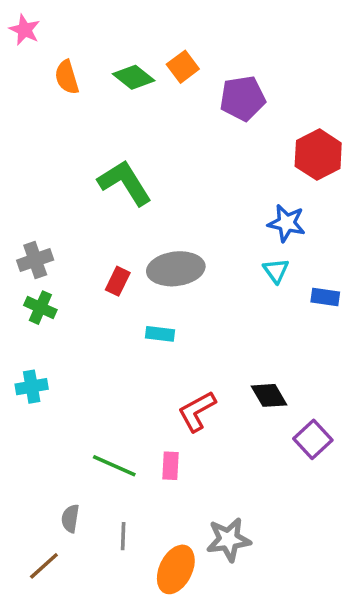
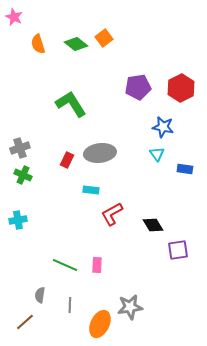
purple pentagon: (243, 98) -> (138, 87), moved
red L-shape: (197, 411) -> (112, 214), moved
purple square: (313, 439) -> (178, 250), turned 35

